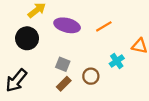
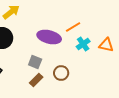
purple ellipse: (67, 25) -> (49, 37), moved
cyan cross: (117, 61) -> (83, 44), moved

